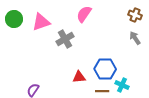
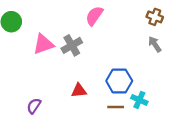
pink triangle: (41, 22) -> (43, 44), moved
red triangle: (79, 77) -> (79, 90), moved

